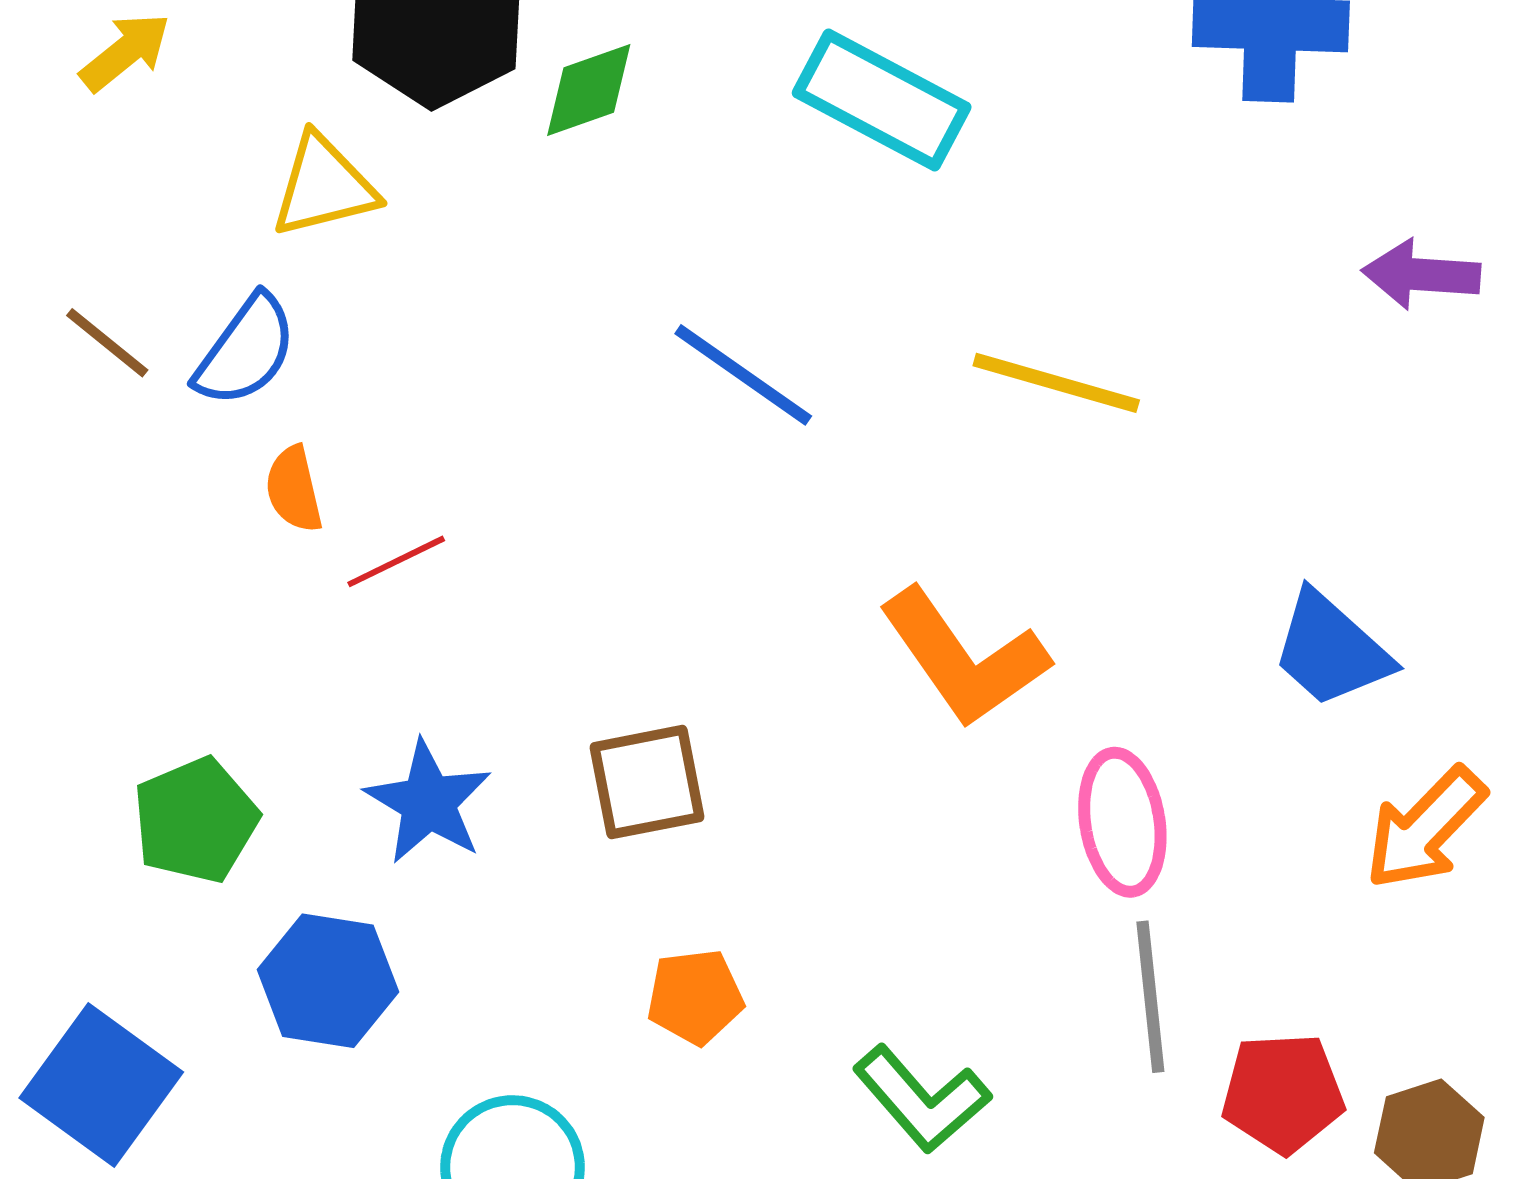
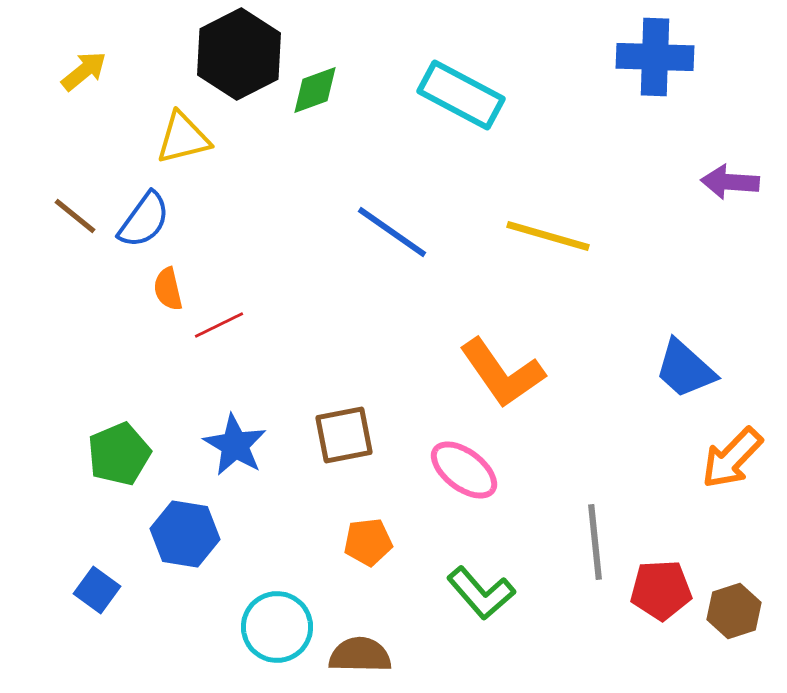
pink ellipse: (1122, 822) -> (464, 470), moved, turned -44
blue square: (101, 1085) -> (97, 590), moved, size x0.6

